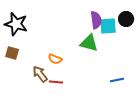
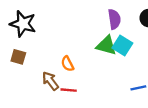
cyan square: (108, 26) -> (122, 45), moved, turned 36
orange semicircle: (55, 59) -> (67, 64), turned 40

